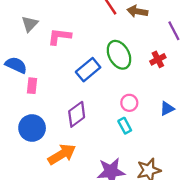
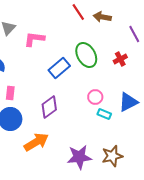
pink rectangle: (32, 86) -> (10, 93), moved
blue triangle: (167, 109) -> (128, 102), size x1.5
cyan rectangle: (125, 126) -> (104, 114), moved, turned -40

